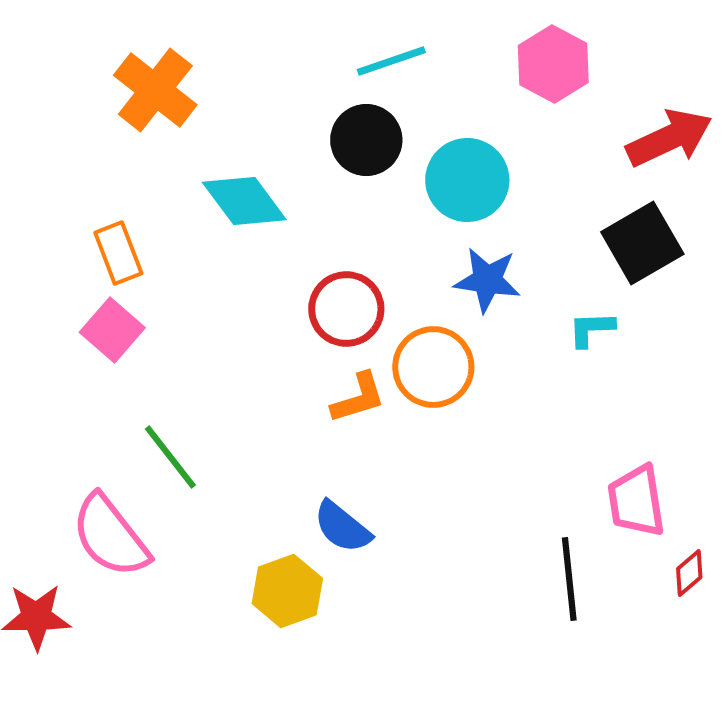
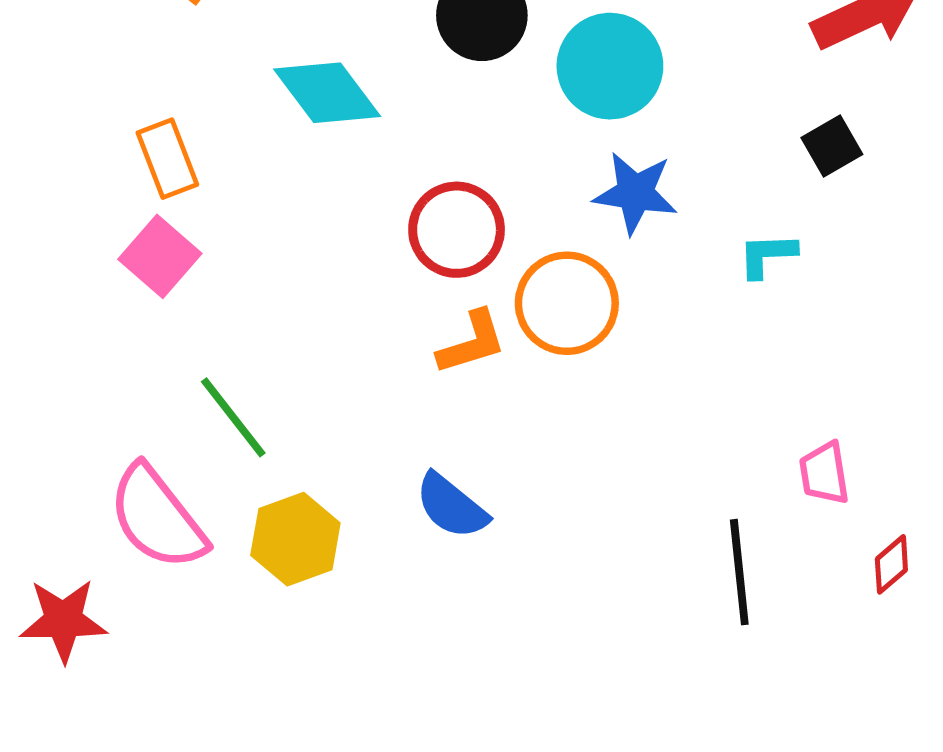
black square: (642, 243) -> (832, 146), size x0.6
pink trapezoid: (636, 501) -> (824, 473), size x0.7
yellow hexagon: (287, 591) -> (295, 539), moved

